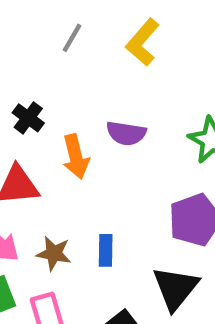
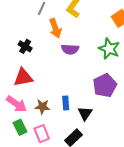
orange arrow: (76, 157) -> (55, 28), moved
black triangle: (175, 288) -> (85, 113), moved, size x0.7

